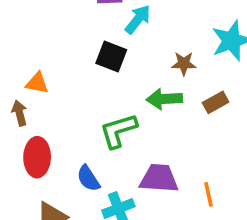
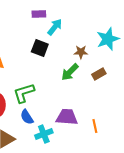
green arrow: (164, 99) -> (70, 72), turned -42
green L-shape: (118, 131) -> (24, 93), moved

